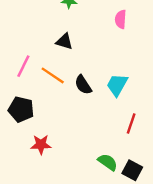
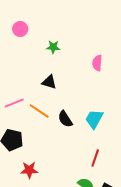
pink line: (23, 66) -> (14, 103), turned 42
red line: (131, 123) -> (95, 158), moved

